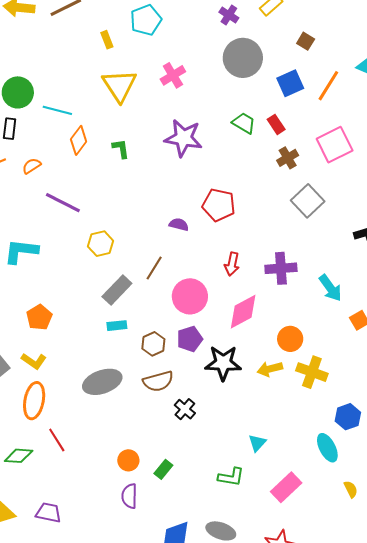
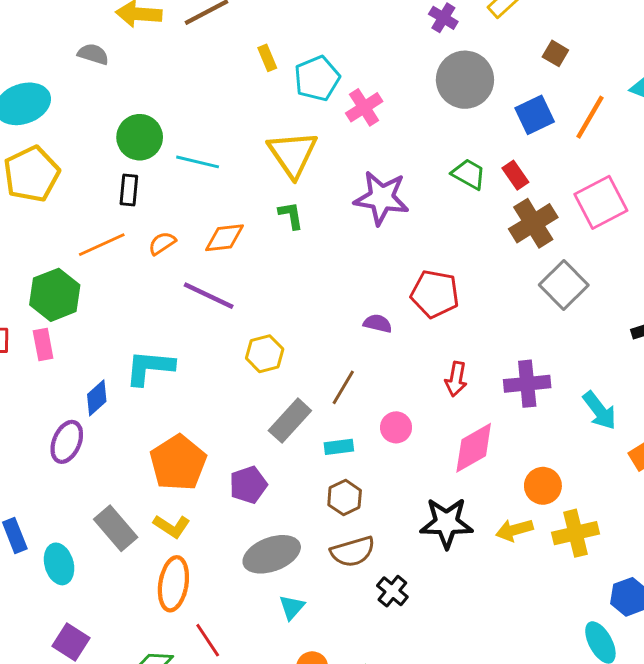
cyan pentagon: (146, 20) -> (317, 78), moved
yellow triangle: (119, 86) -> (293, 154), moved
orange diamond: (79, 140) -> (225, 238), moved, turned 48
brown cross: (288, 158) -> (533, 223), size x1.5
pink circle: (190, 296) -> (396, 427), size x0.6
orange pentagon: (39, 317) -> (178, 463), size x1.5
cyan rectangle: (117, 326) -> (339, 447), moved
purple pentagon: (190, 339) -> (248, 485), moved
yellow cross: (312, 372) -> (576, 533), turned -32
cyan triangle: (257, 443) -> (292, 607), moved

